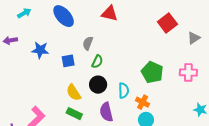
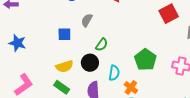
blue star: (40, 50) -> (17, 43), moved
green semicircle: (97, 62) -> (102, 45), moved
yellow semicircle: (74, 93) -> (65, 66), turned -84

